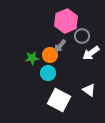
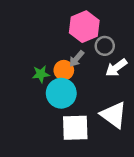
cyan circle: (48, 73) -> (61, 93), size x1.5
white triangle: (89, 90) -> (114, 115), size x1.6
white square: (59, 100) -> (75, 128), turned -30

